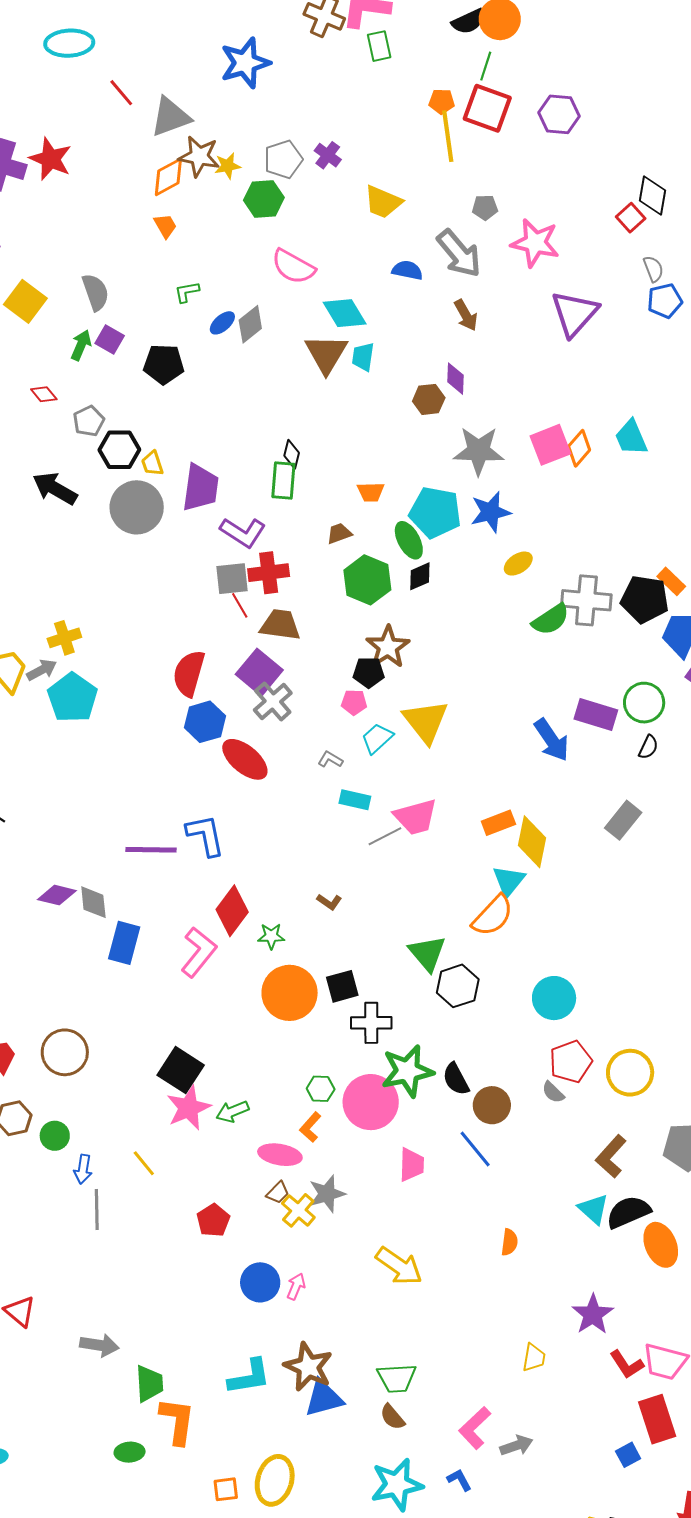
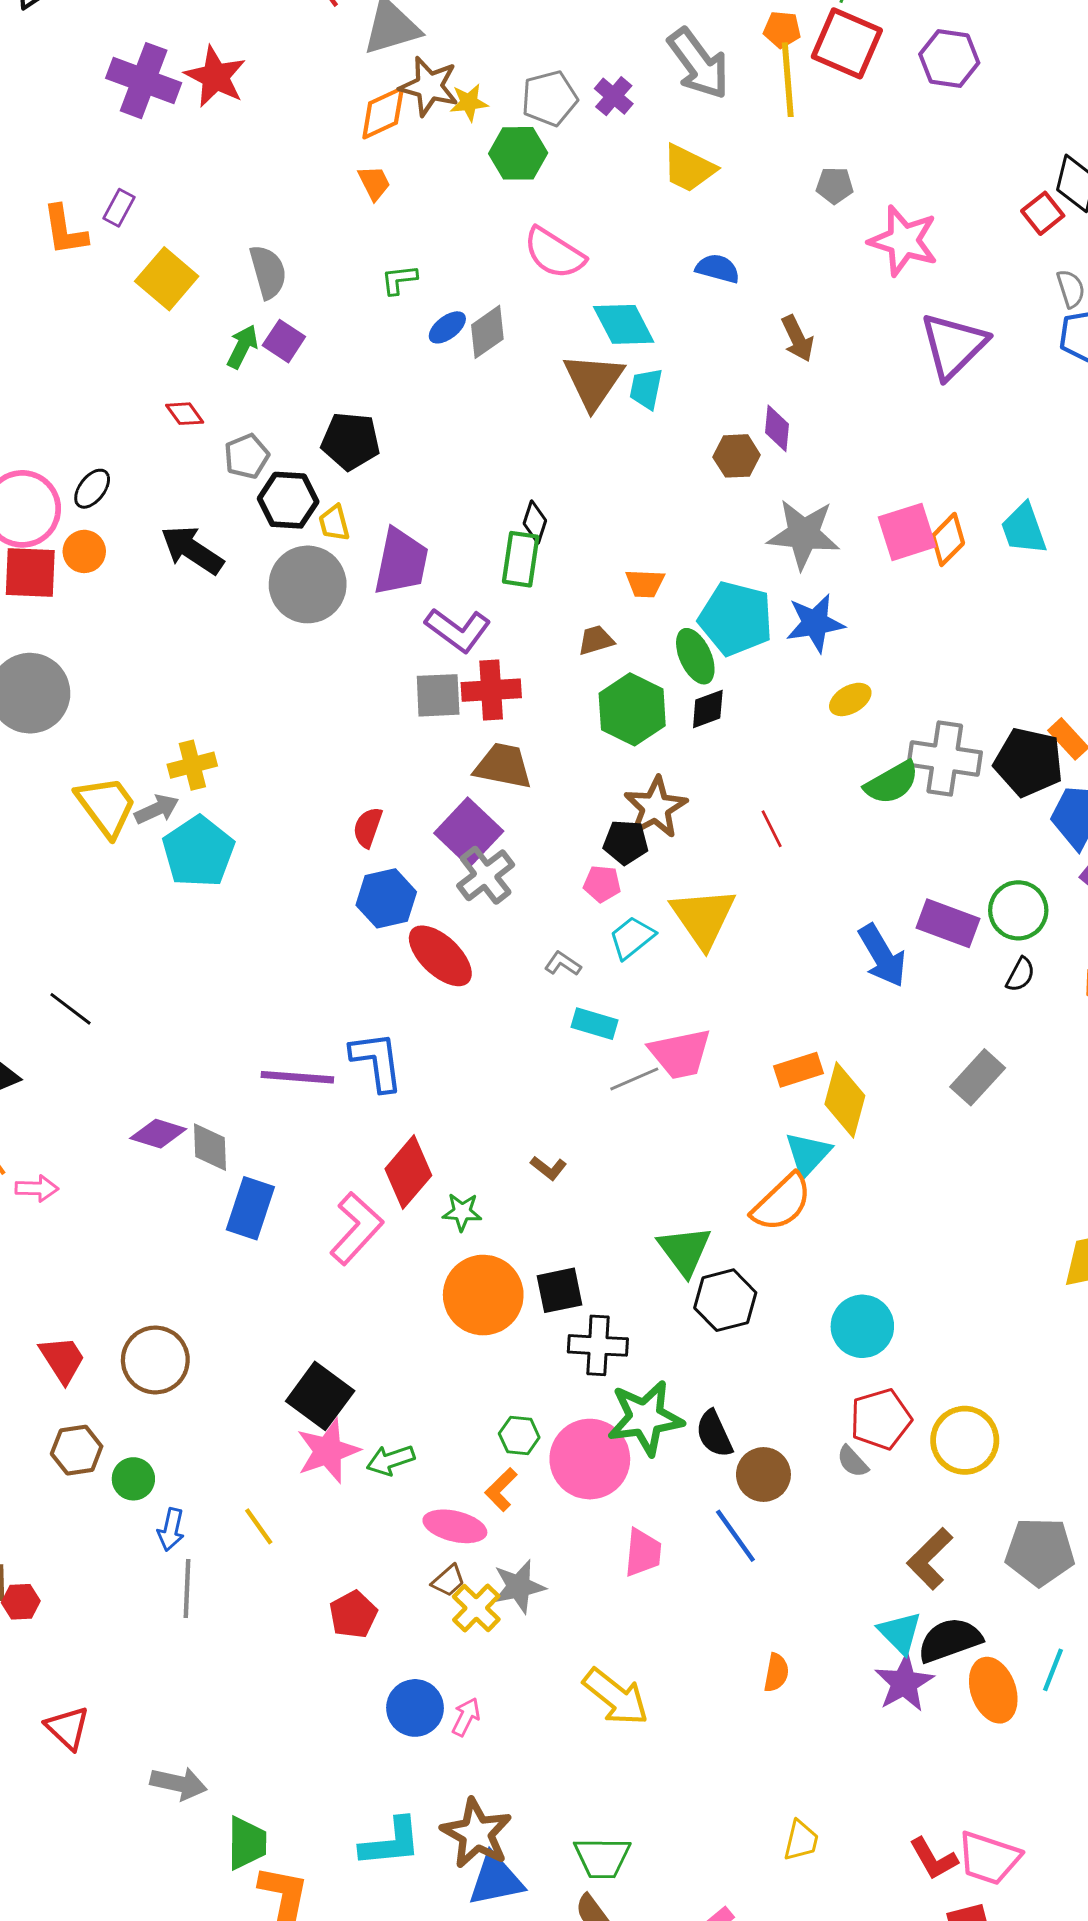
gray arrow: (459, 253) -> (699, 64), moved
black pentagon: (164, 364) -> (351, 441), moved
red line: (240, 605) -> (772, 829), moved
red semicircle: (189, 673) -> (368, 827), size x0.6
purple star: (593, 1314) -> (904, 1683), moved

